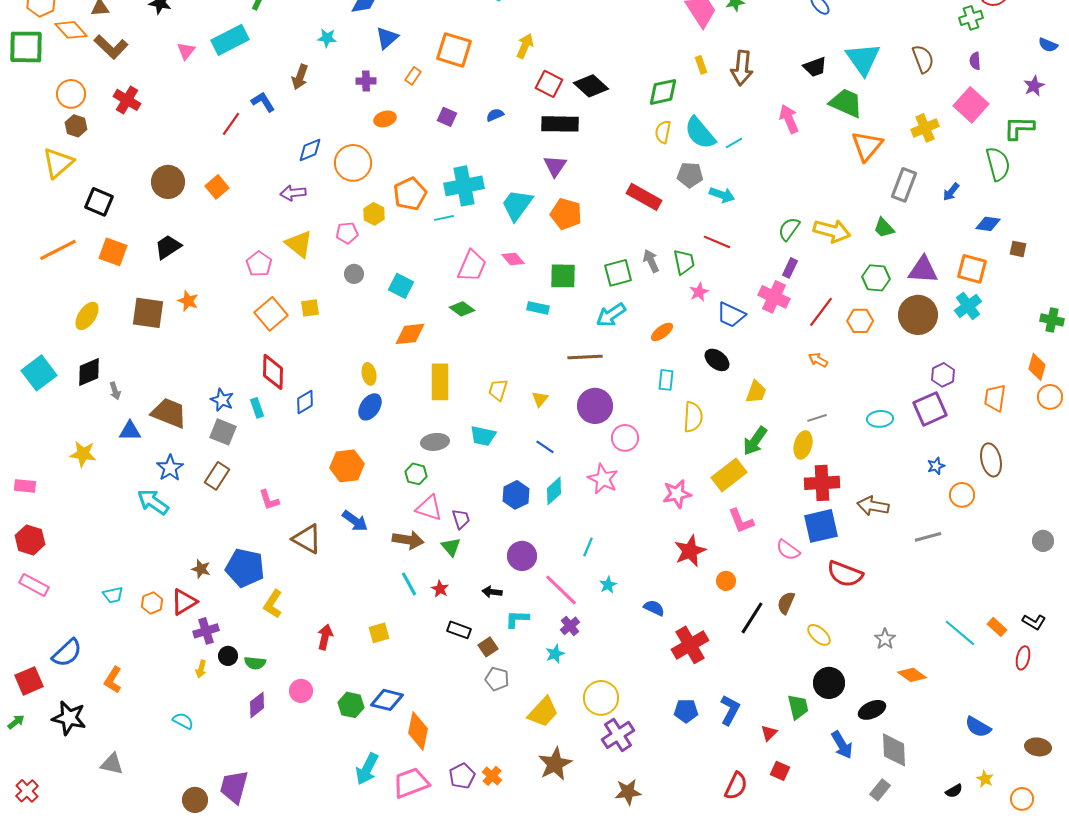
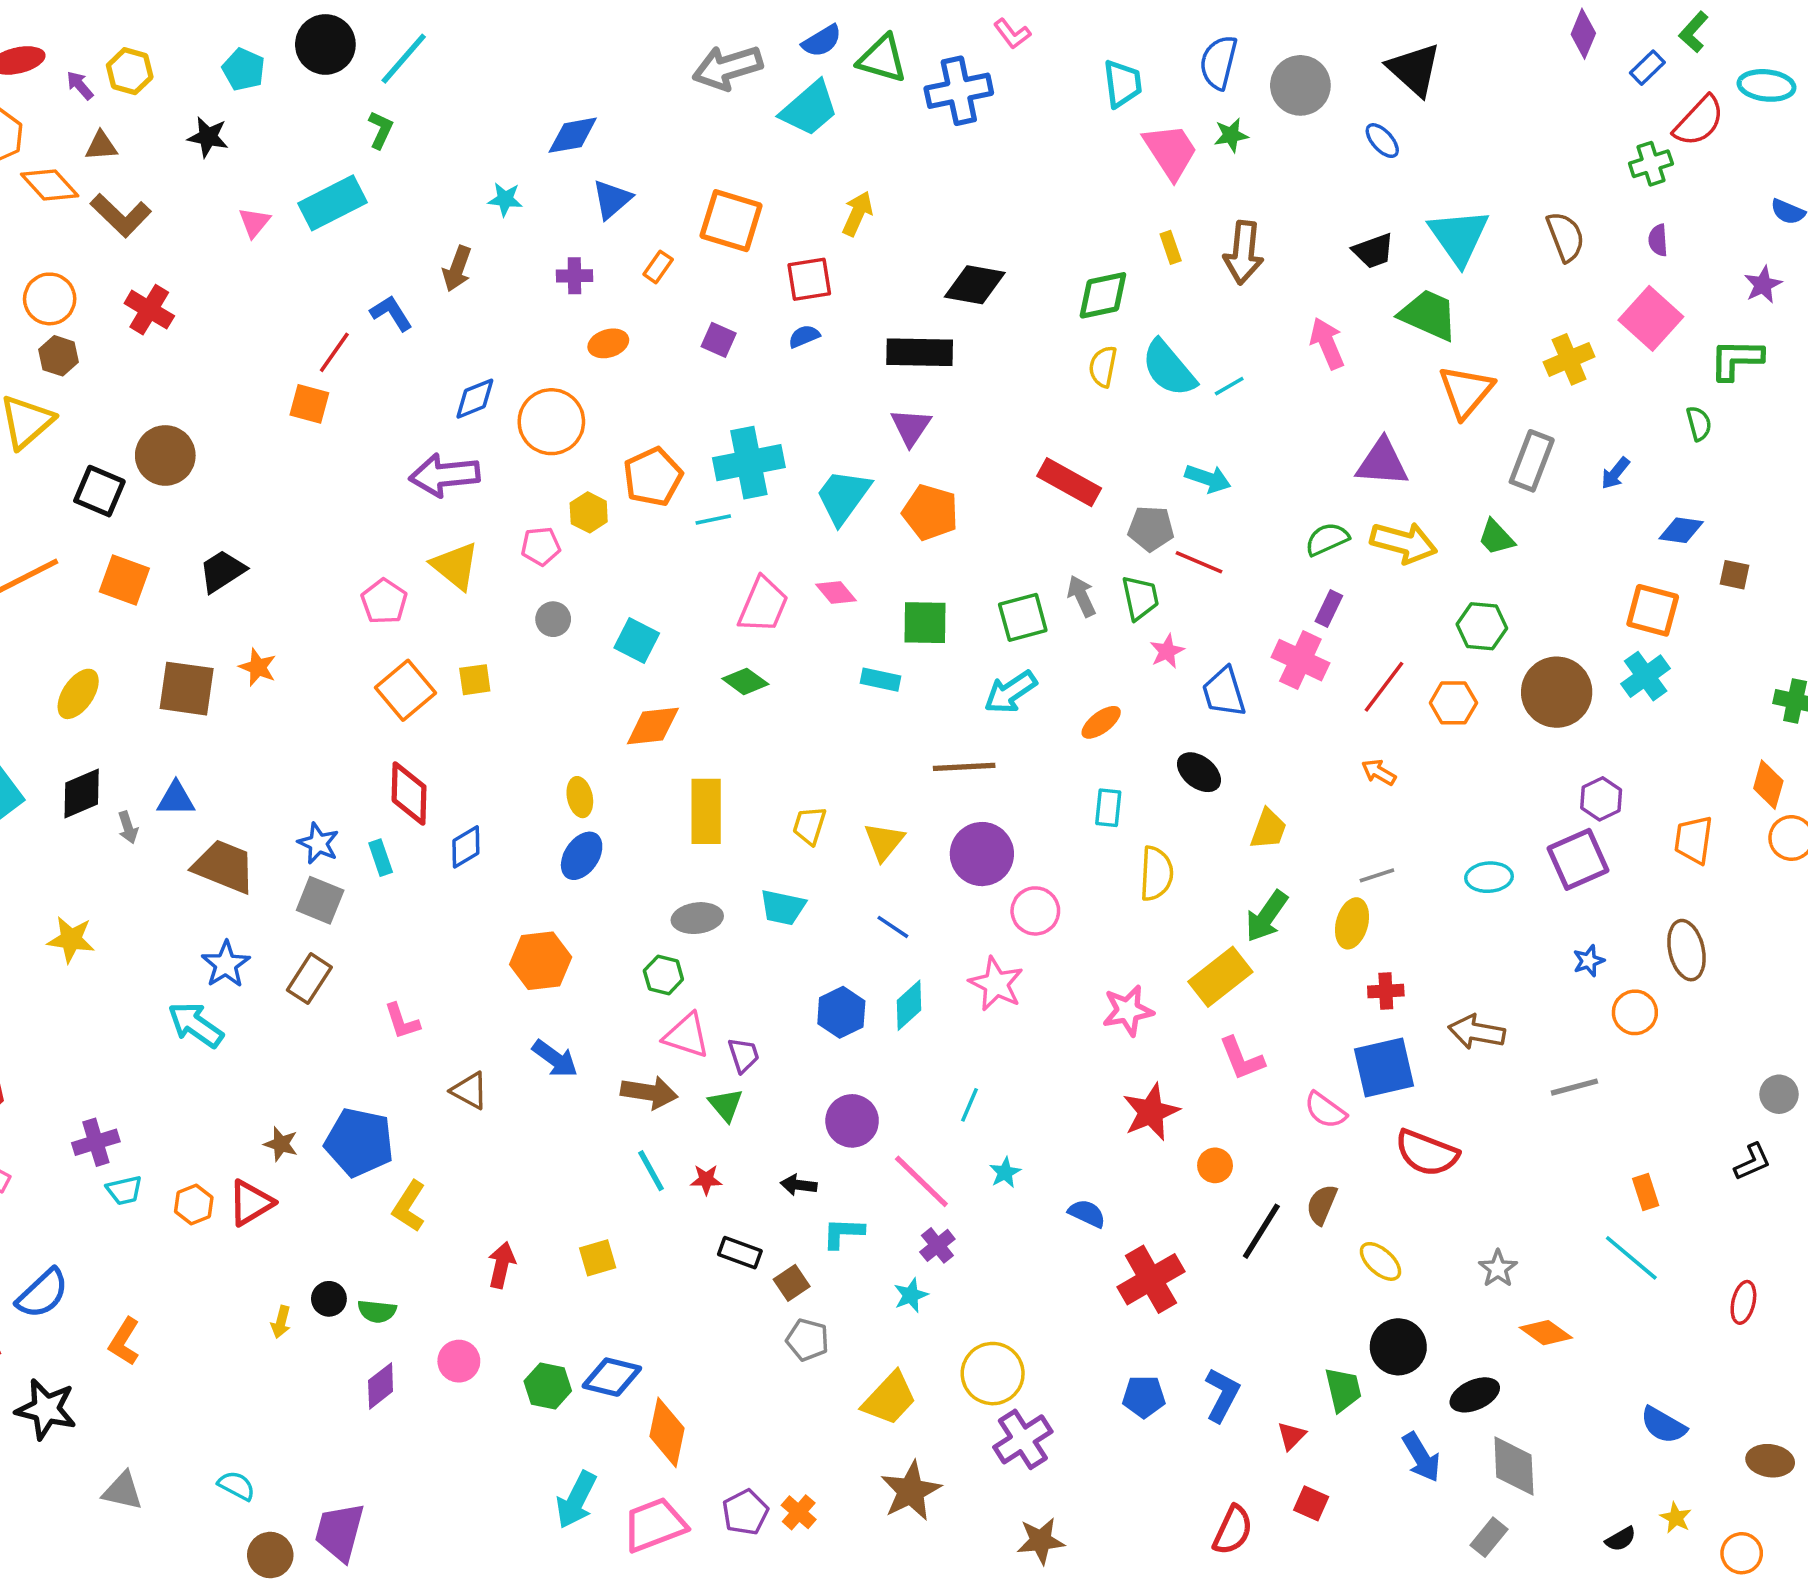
red square: (549, 84) -> (809, 279), moved, turned -36
black diamond: (591, 86) -> (975, 285), turned -32
green semicircle: (998, 164) -> (1699, 423), size x0.6
gray pentagon: (690, 175) -> (1151, 528), moved
brown circle: (168, 182) -> (165, 455), moved
orange square: (217, 187) -> (309, 404), moved, turned -35
purple arrow: (293, 193) -> (445, 475), size x1.5
green semicircle: (789, 229) -> (1327, 539), turned 30
purple triangle: (923, 270) -> (1382, 463), moved
blue trapezoid: (731, 315) -> (1224, 692), turned 48
yellow triangle: (540, 399) -> (884, 842), size x1.4
blue triangle: (130, 431) -> (176, 799), moved
red cross: (822, 483) -> (1386, 991), size x0.6
brown triangle: (307, 539) -> (470, 1091), size x0.7
red star: (440, 589) -> (706, 1180), turned -30
black L-shape: (1034, 622) -> (1752, 1162), moved, turned -55
orange rectangle: (997, 627) -> (1646, 1192), moved, turned 30
purple cross: (206, 631) -> (96, 1142), moved
cyan semicircle: (183, 721) -> (236, 1486), moved

